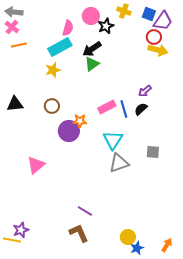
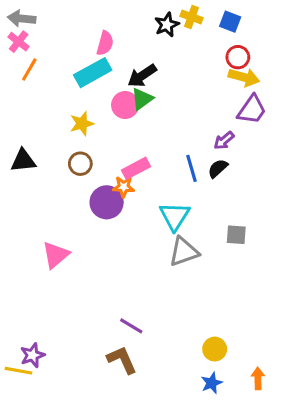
pink circle: (91, 16) -> (125, 105), moved
purple trapezoid: (163, 21) -> (252, 110), moved
black star: (106, 26) -> (167, 25), moved
orange line: (19, 45) -> (29, 69), turned -49
yellow star: (53, 70) -> (82, 124), moved
pink rectangle: (107, 107) -> (136, 168), moved
yellow circle: (128, 237) -> (215, 349), moved
orange arrow: (167, 245) -> (258, 378), turned -32

